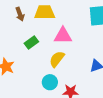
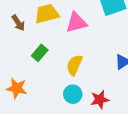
pink triangle: (63, 36) -> (76, 23), moved

